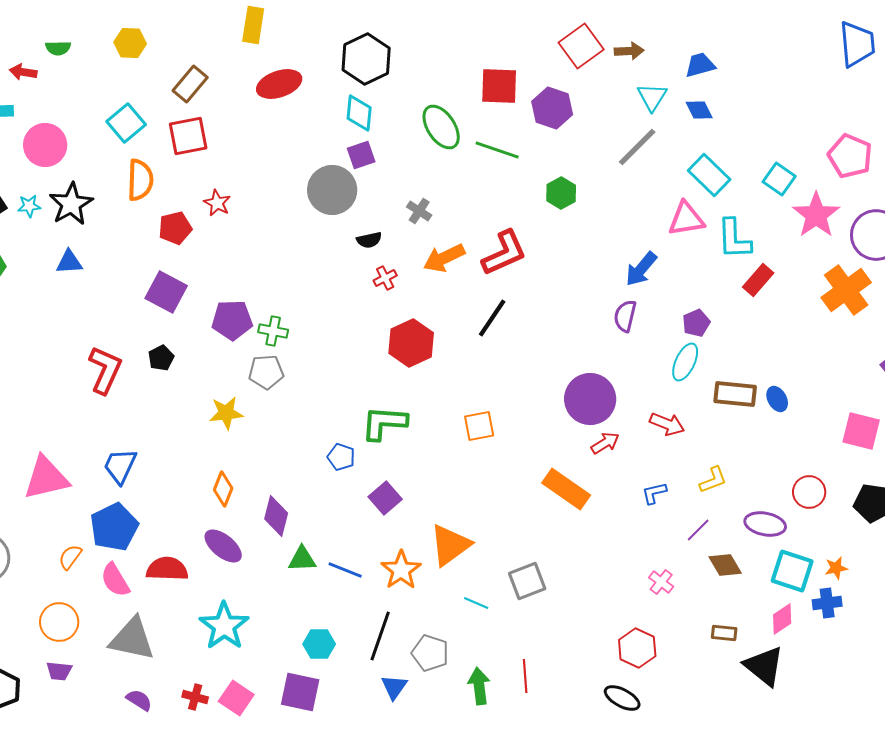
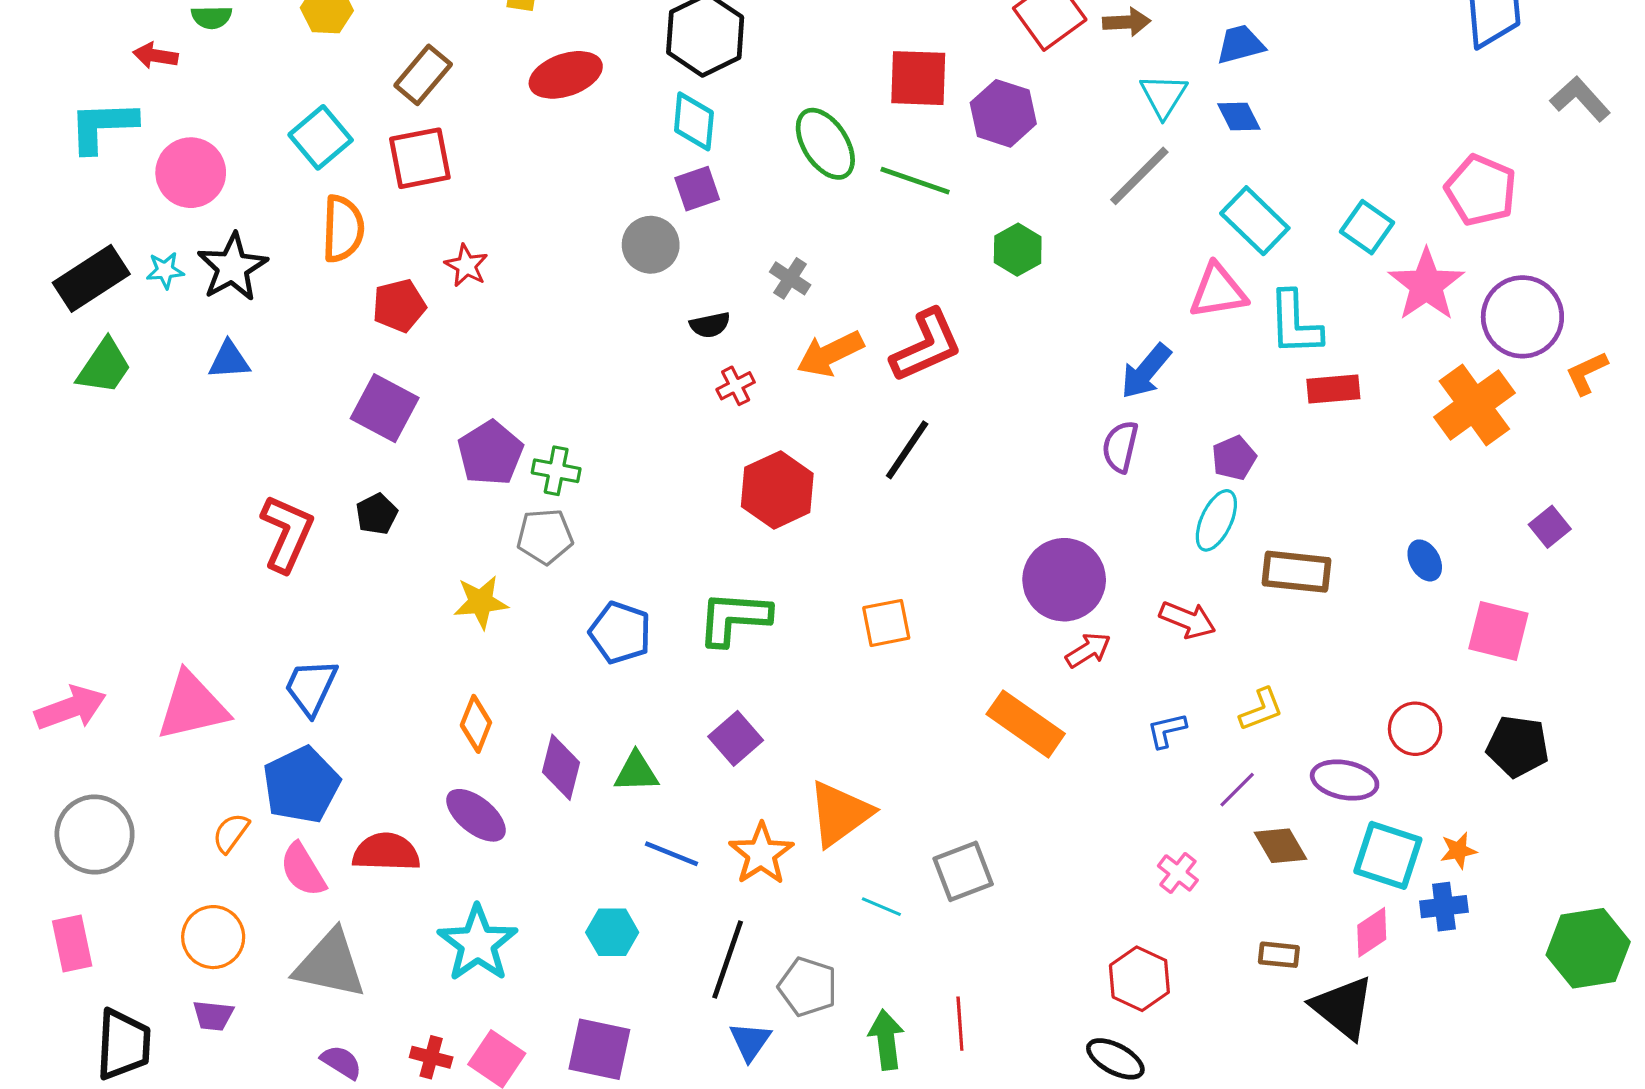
gray circle: (332, 190) -> (651, 245), size x0.7
red rectangle: (758, 280) -> (1333, 389), turned 44
purple pentagon: (232, 320) -> (490, 453), turned -30
blue ellipse: (777, 399) -> (1425, 560), moved
blue pentagon: (341, 457) -> (620, 633), moved, size x1.4
green triangle: (302, 559) -> (636, 772), moved
cyan hexagon: (319, 644) -> (612, 932), moved

